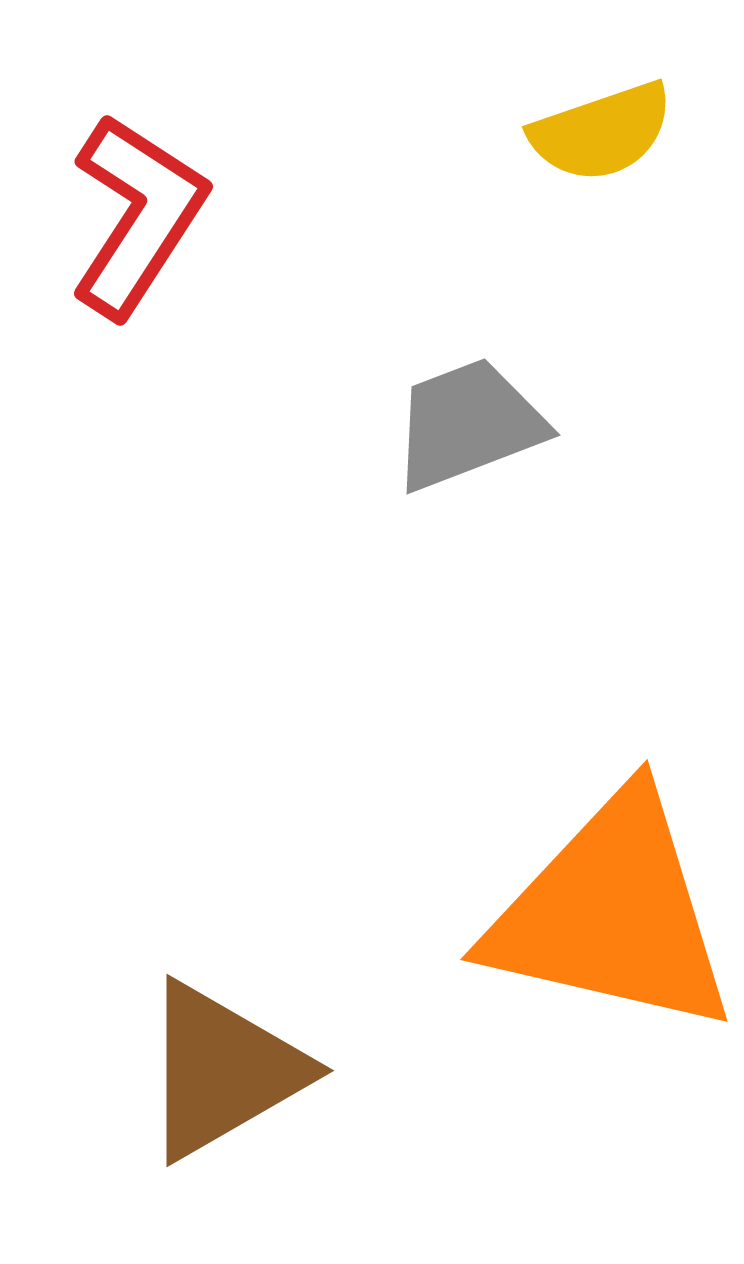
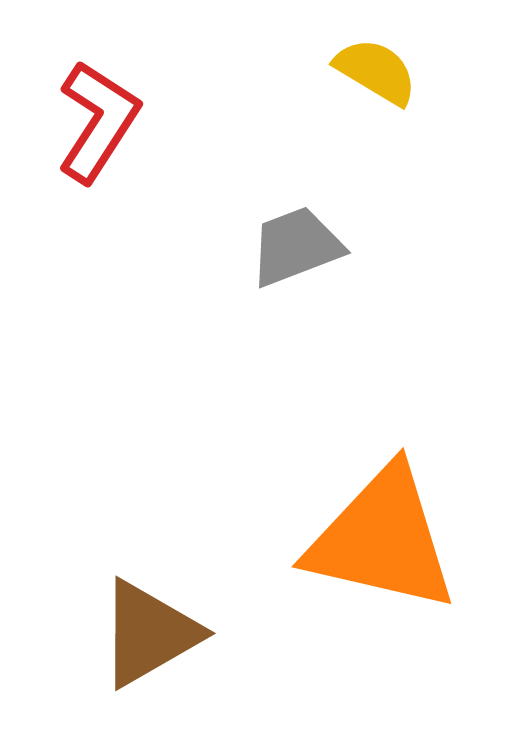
yellow semicircle: (602, 132) -> (376, 71), turned -130

